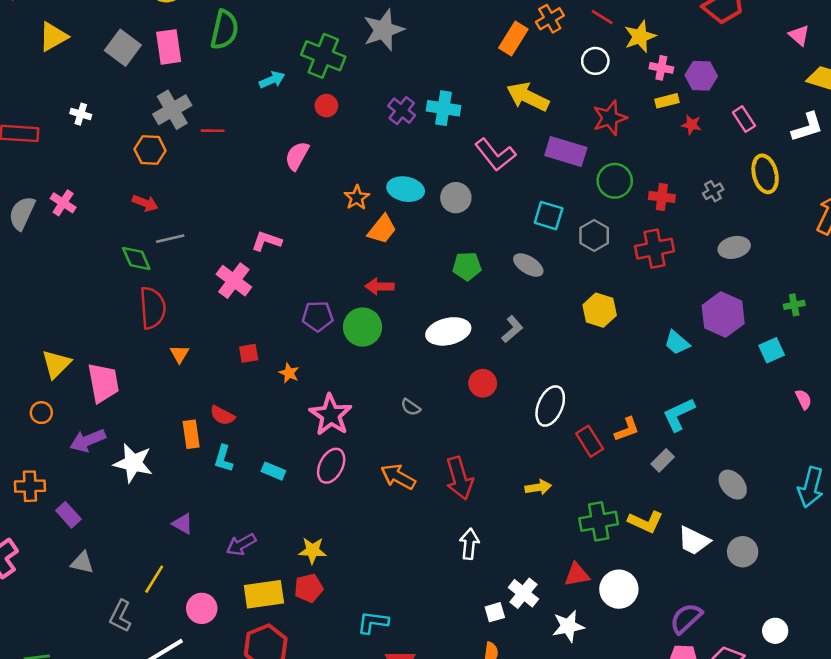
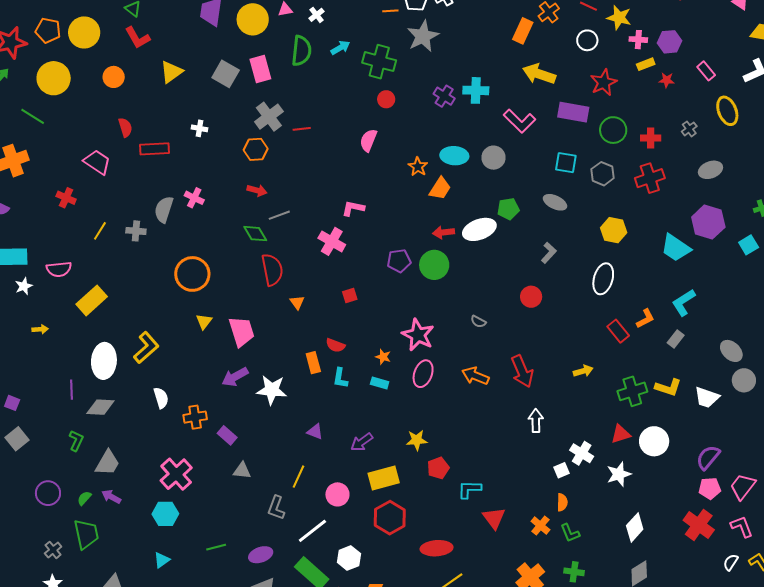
yellow star: (640, 36) -> (619, 18), turned -30
cyan arrow: (272, 80) -> (340, 48), moved
white ellipse: (448, 331) -> (479, 229), moved
cyan trapezoid: (677, 343) -> (676, 248), size x1.5
yellow triangle: (56, 364) -> (204, 321), size x0.7
orange star: (289, 373) -> (383, 357), moved
white ellipse: (550, 406) -> (603, 279), moved
orange circle: (41, 413) -> (192, 274), moved, size x2.0
gray circle: (743, 552) -> (744, 380), moved
red pentagon: (309, 588) -> (438, 468), moved

